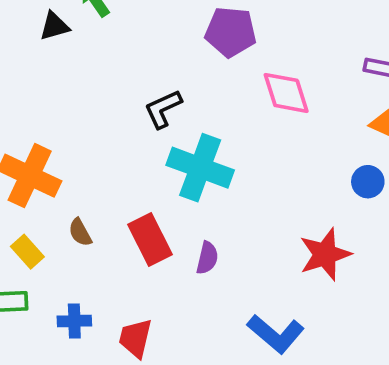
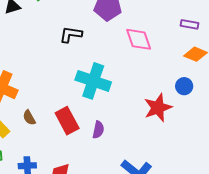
black L-shape: (163, 109) -> (71, 34), moved, turned 35
red star: (325, 254) -> (158, 108), moved

